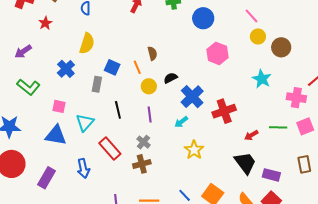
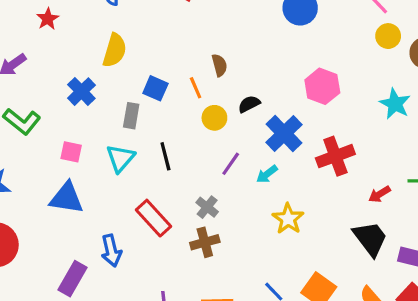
pink hexagon: (218, 53) -> (322, 86), moved
purple line: (150, 114) -> (231, 164), moved, turned 42
cyan triangle: (85, 122) -> (120, 158), moved
purple rectangle: (47, 178) -> (73, 279), moved

